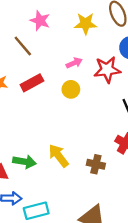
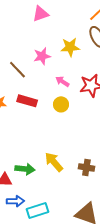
pink star: (40, 21) -> (42, 56), moved, turned -30
pink arrow: (74, 63) -> (62, 81), turned -120
red rectangle: (32, 83) -> (27, 101), turned 48

